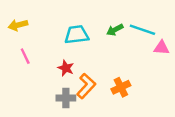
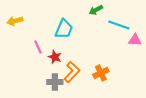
green arrow: (115, 30) -> (96, 10), moved
cyan trapezoid: (77, 35) -> (64, 29), turned 120
pink line: (25, 56) -> (38, 47), moved

